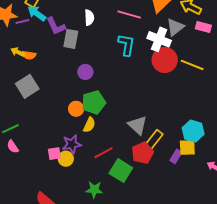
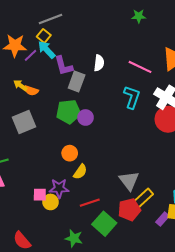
purple line: (22, 22) -> (31, 55), turned -40
green pentagon: (94, 102) -> (68, 112), moved

